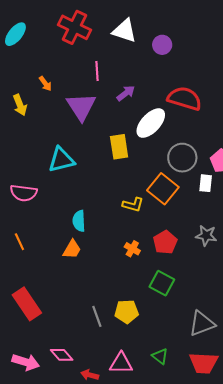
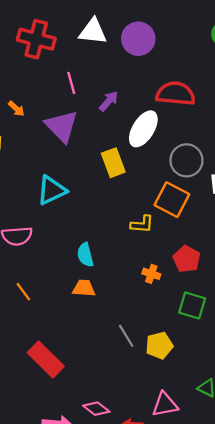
purple circle: (162, 45) -> (138, 39), size x1.5
orange trapezoid: (72, 249) -> (84, 288), turned -105
gray line: (97, 316) -> (126, 336), moved

